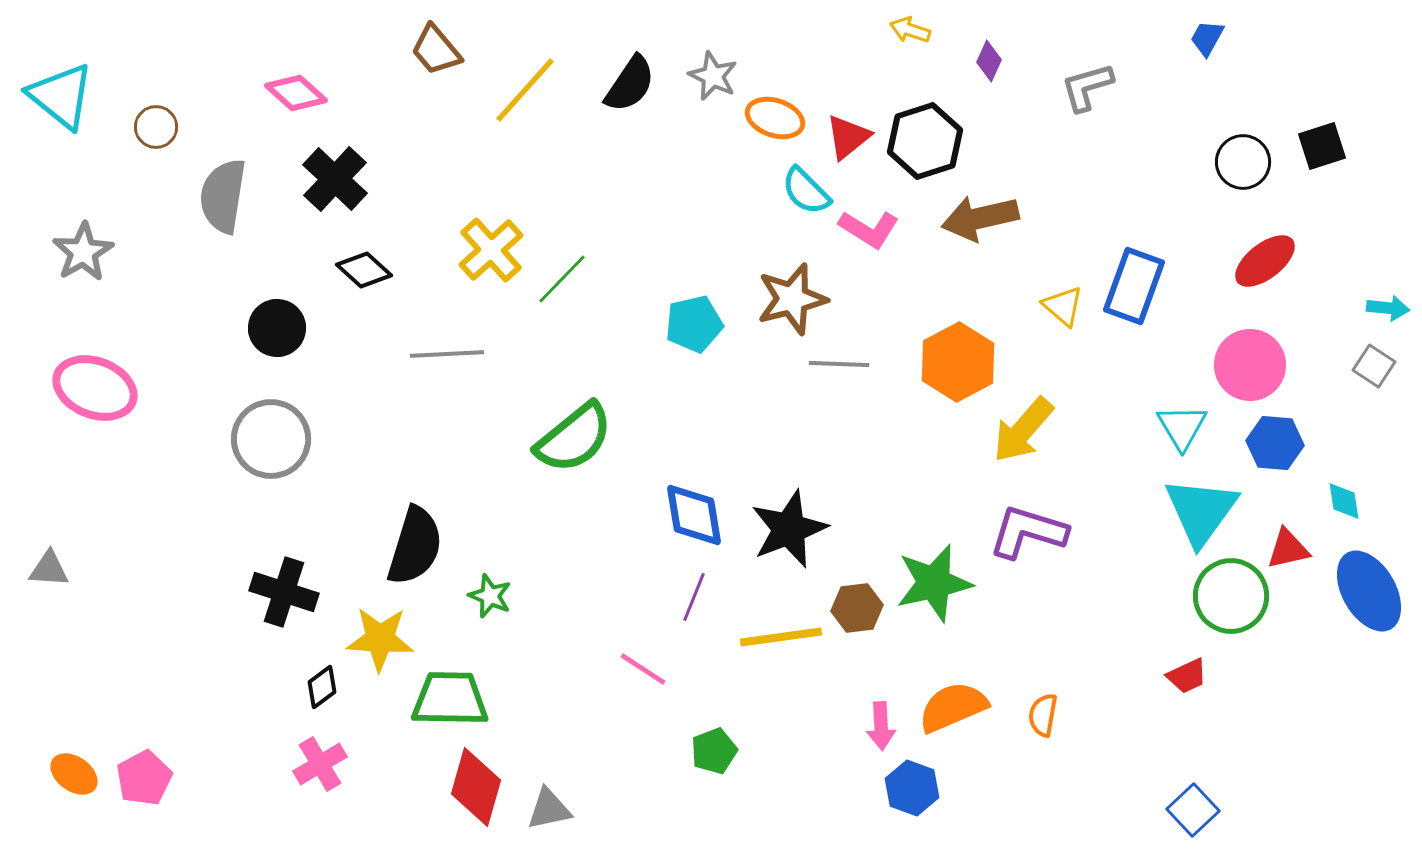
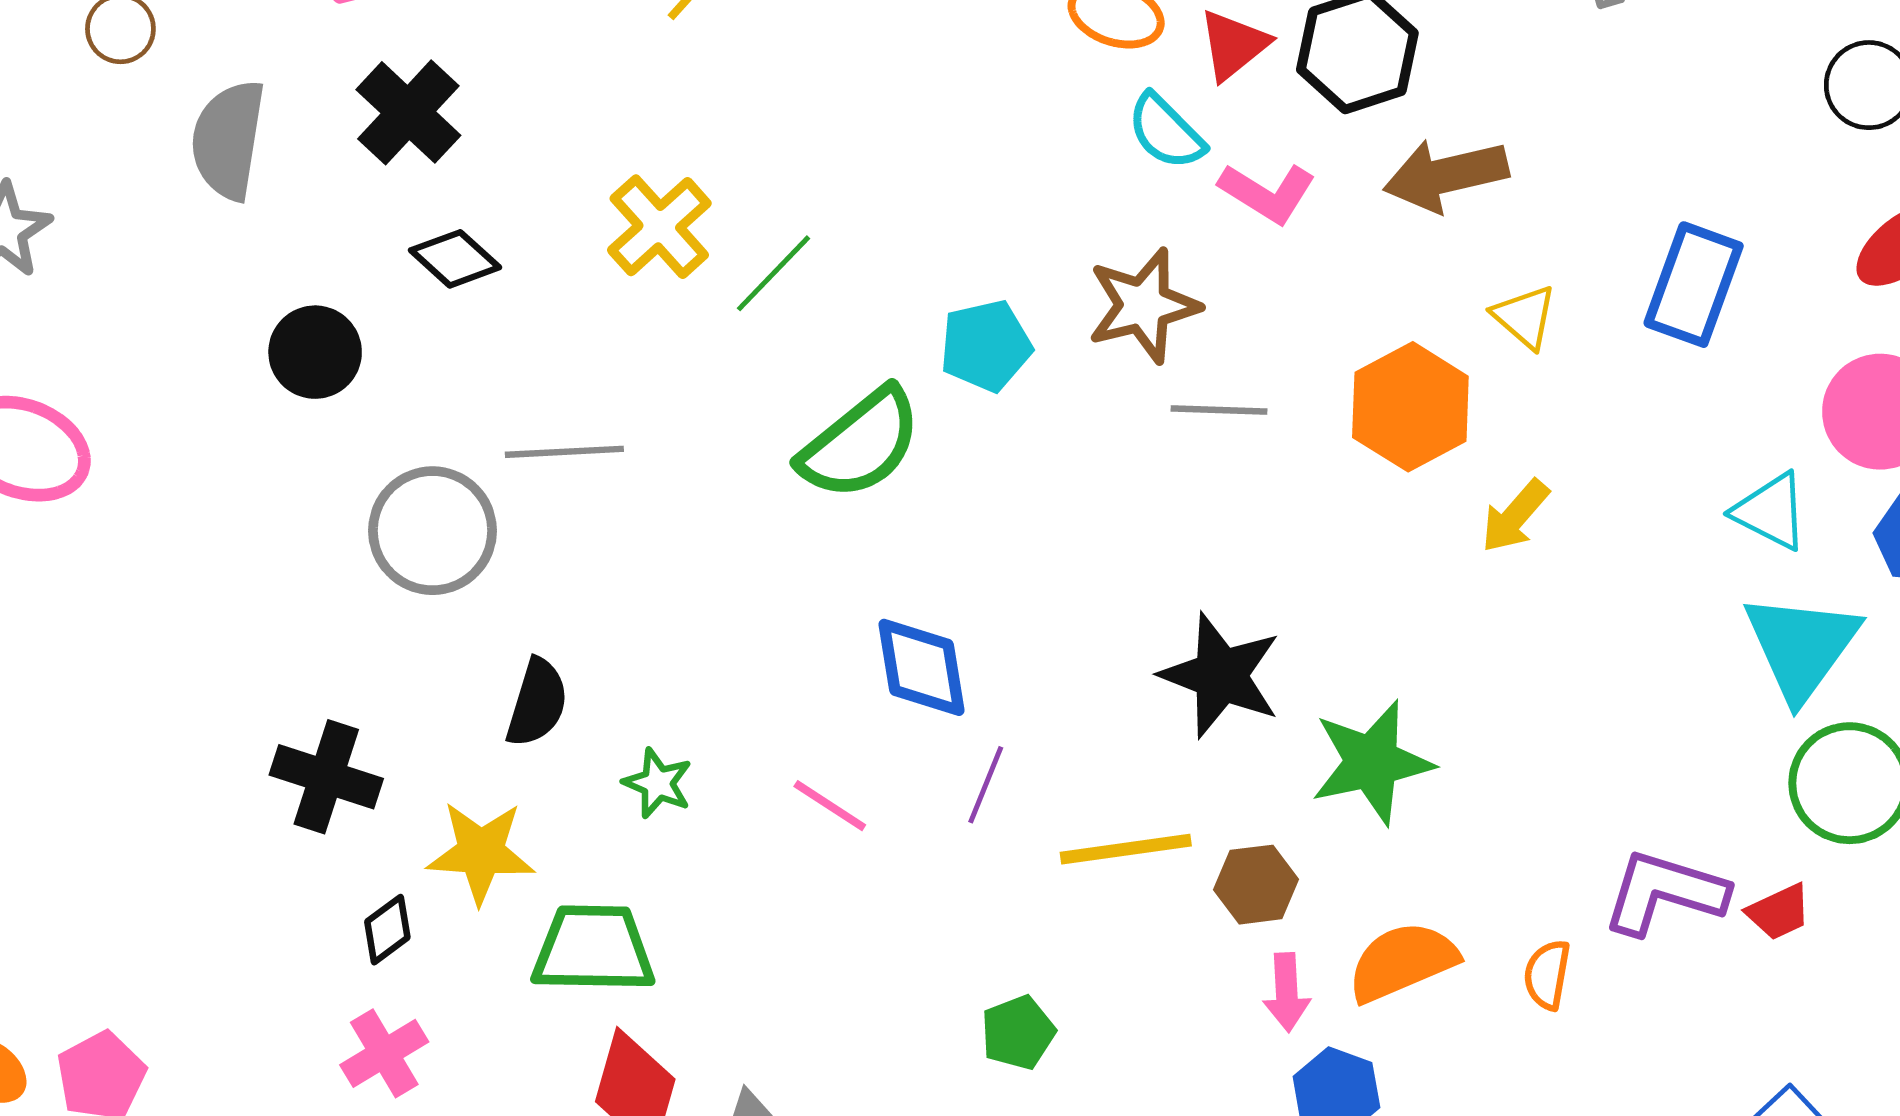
yellow triangle: (1063, 306) -> (1525, 317), moved
gray line: (447, 354) -> (564, 452), moved
cyan triangle: (1182, 427) -> (1771, 511), turned -32
yellow arrow: (1023, 430) -> (1515, 516), size x0.7
green semicircle: (574, 438) -> (860, 444), moved
gray circle: (271, 439) -> (432, 531), moved
blue diamond: (694, 515) -> (921, 667), moved
black star: (789, 529) -> (1221, 675), moved, turned -30
purple L-shape: (1028, 532) -> (1665, 893), moved
black semicircle: (415, 546) -> (537, 703), size x0.7
brown hexagon: (857, 608) -> (1256, 885), moved
pink line: (643, 669) -> (830, 806), moved

